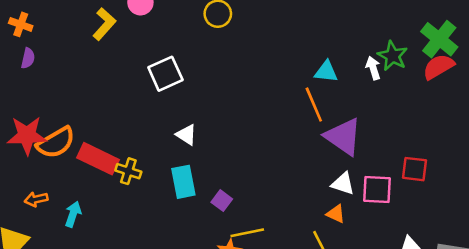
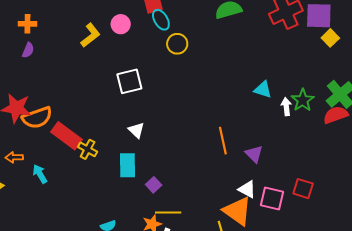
orange cross: (21, 24) -> (27, 24), turned -30
cyan triangle: (326, 72) -> (263, 90), moved
orange line: (314, 105) -> (223, 141), moved
purple triangle: (343, 137) -> (254, 154), size x0.6
cyan arrow: (73, 214) -> (40, 174), turned -60
orange triangle: (336, 214) -> (237, 211), size x2.0

